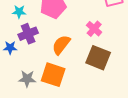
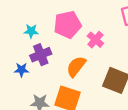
pink cross: (94, 29) -> (95, 40), moved

